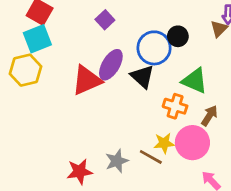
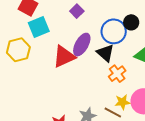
cyan square: (37, 39) -> (39, 27), moved
orange cross: (175, 106) -> (117, 74), moved, turned 36

